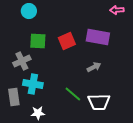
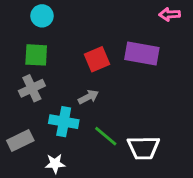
green square: (38, 41) -> (36, 55), moved
gray arrow: (94, 67) -> (88, 97), moved
cyan cross: (33, 84) -> (64, 122), moved
gray rectangle: (14, 97) -> (20, 140), turned 72

